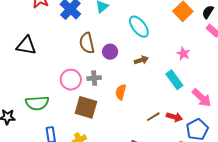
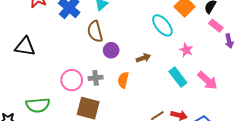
cyan ellipse: (139, 27) -> (162, 25), moved
brown semicircle: (87, 43) -> (95, 31), moved
orange semicircle: (121, 92) -> (123, 80), moved
pink arrow: (202, 98) -> (208, 80), moved

